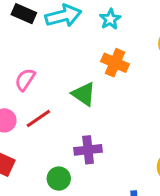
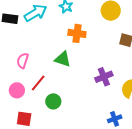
purple cross: (88, 150) -> (104, 77), moved
green circle: (59, 179) -> (53, 101), moved

